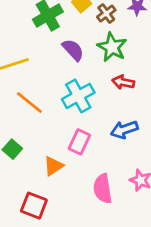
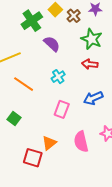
green star: (112, 47) -> (92, 39), moved
cyan cross: (78, 96) -> (58, 77), size x0.6
orange triangle: (53, 166) -> (49, 143), moved

